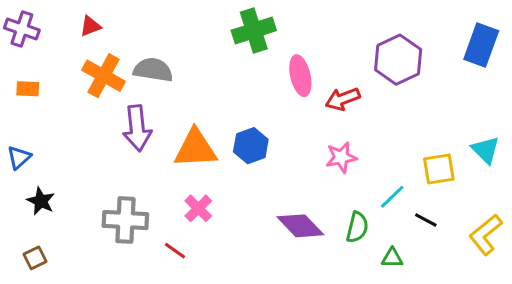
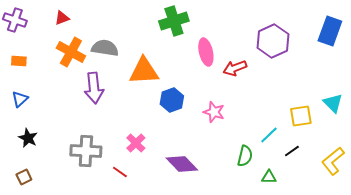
orange triangle: (195, 149) -> (144, 71), moved
blue triangle: (19, 157) -> (20, 99), moved
pink star: (341, 157) -> (214, 112), moved, turned 30
black line: (426, 220) -> (292, 151), turned -63
purple diamond: (300, 226) -> (182, 164), moved

